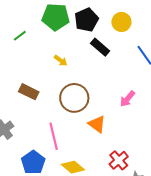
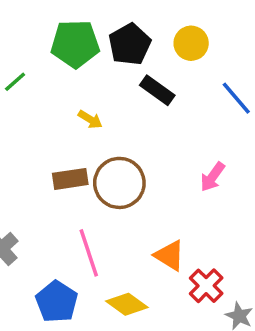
brown rectangle: (29, 92) -> (70, 179), moved, turned -30
orange triangle: (97, 124) -> (170, 255), moved

